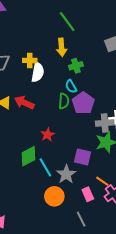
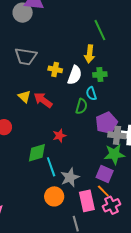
yellow cross: (30, 60) -> (55, 69), moved
white semicircle: (38, 72) -> (75, 75), moved
purple pentagon: (83, 103) -> (107, 123), moved
purple square: (82, 157) -> (105, 174), moved
pink rectangle: (88, 194) -> (87, 201), size x1.5

